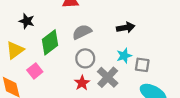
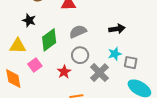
yellow triangle: (15, 50) -> (18, 46), turned 36
red star: (82, 83) -> (64, 72), moved

